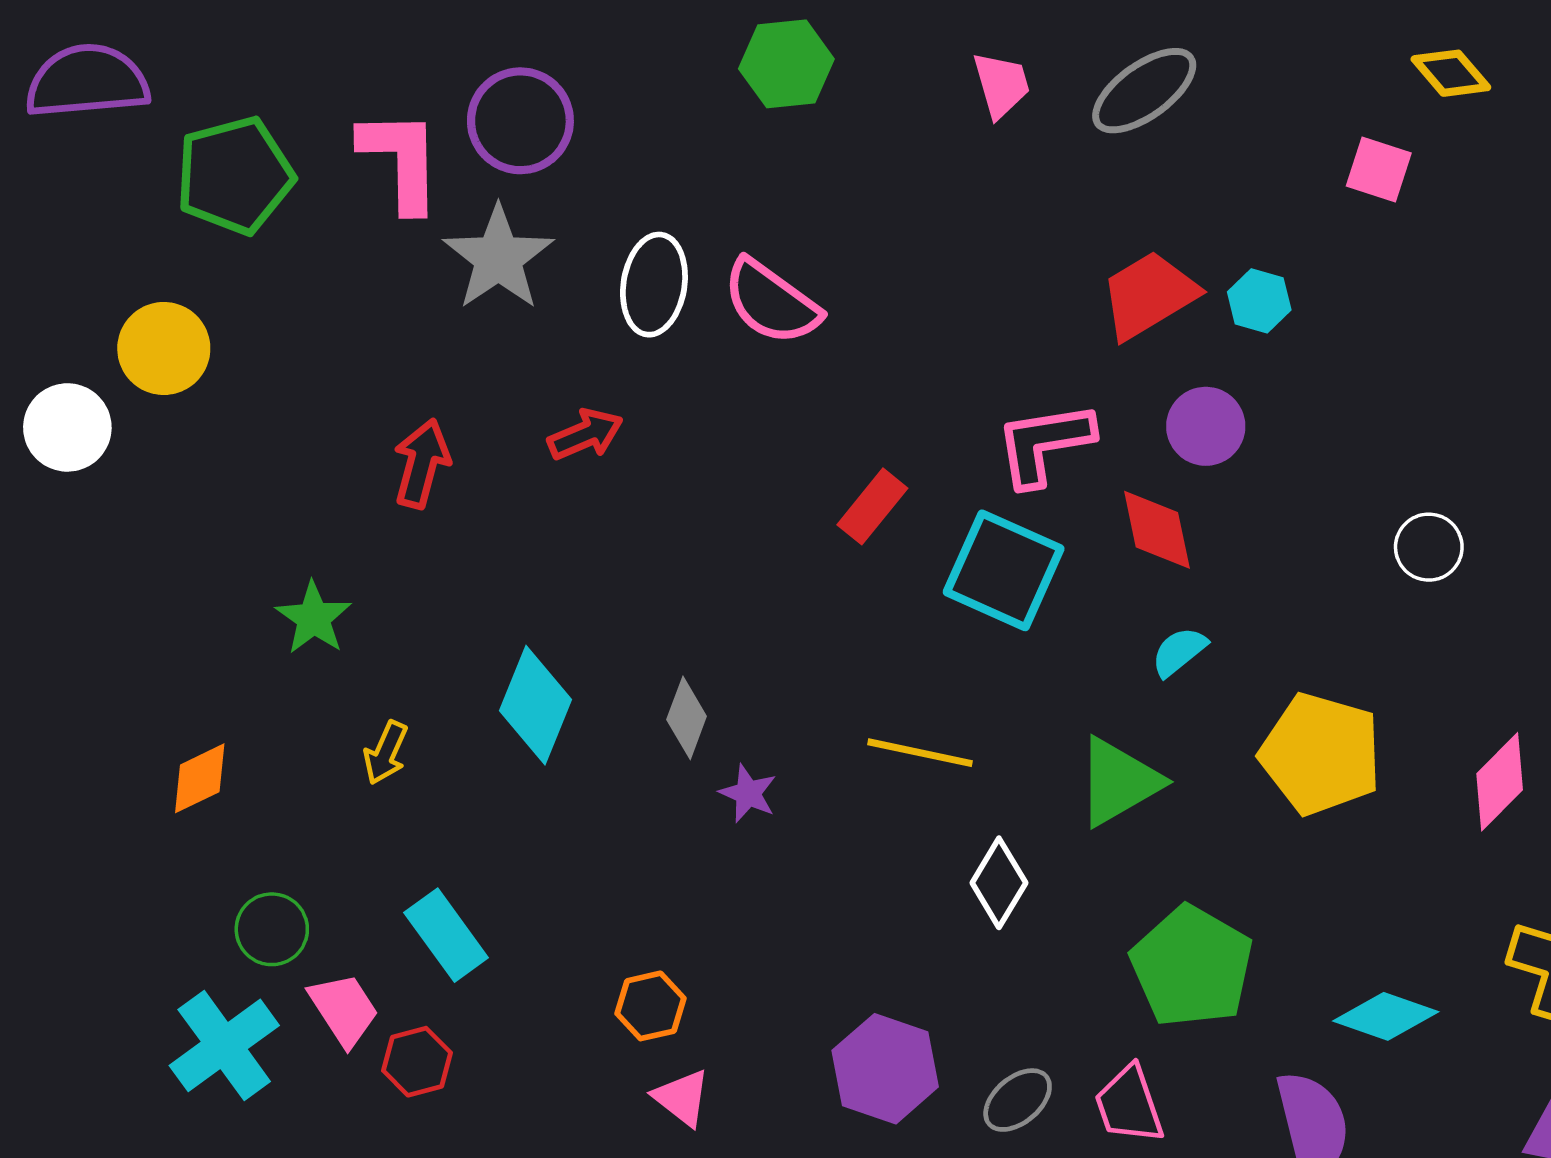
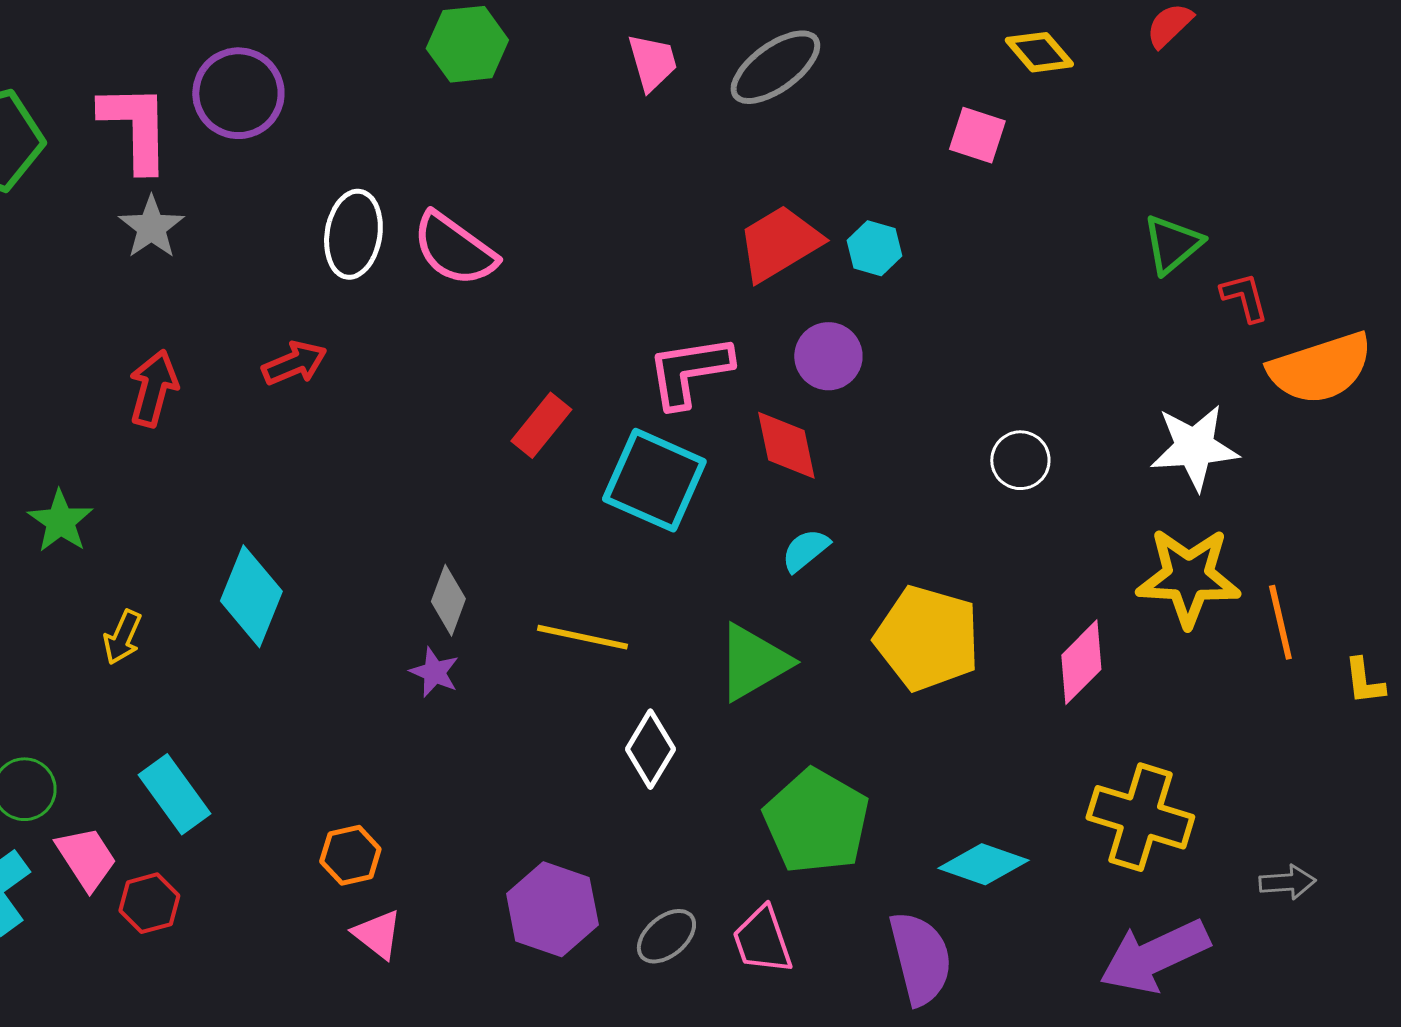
gray star: (498, 258) -> (151, 227), moved, size x0.7
gray diamond: (687, 718) -> (448, 600), moved

